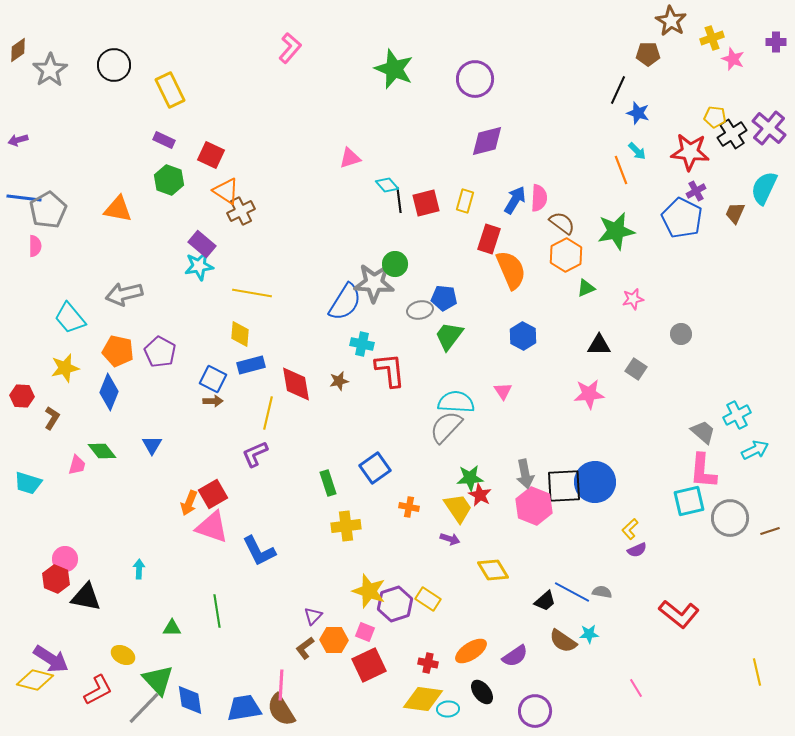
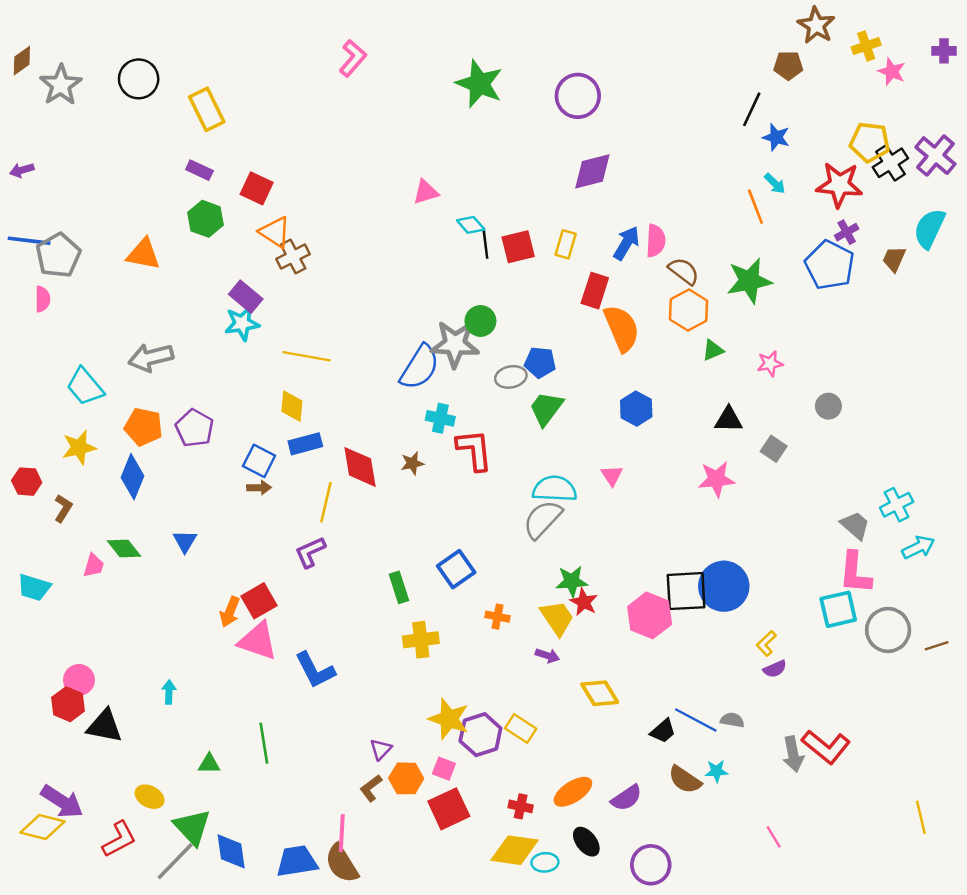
yellow pentagon: (715, 117) -> (870, 142), size x1.5
gray arrow: (525, 474) -> (793, 754), moved

